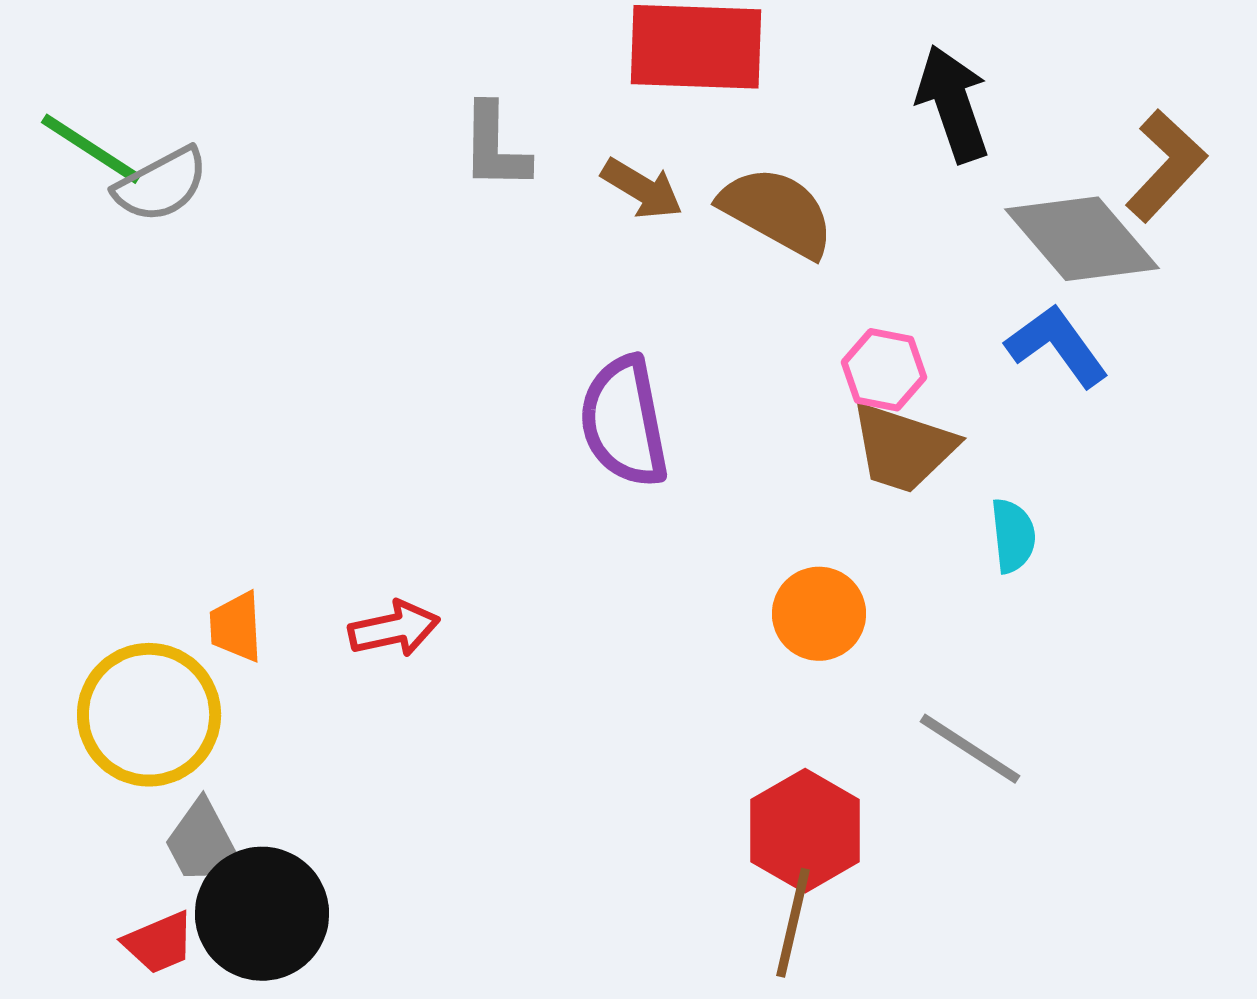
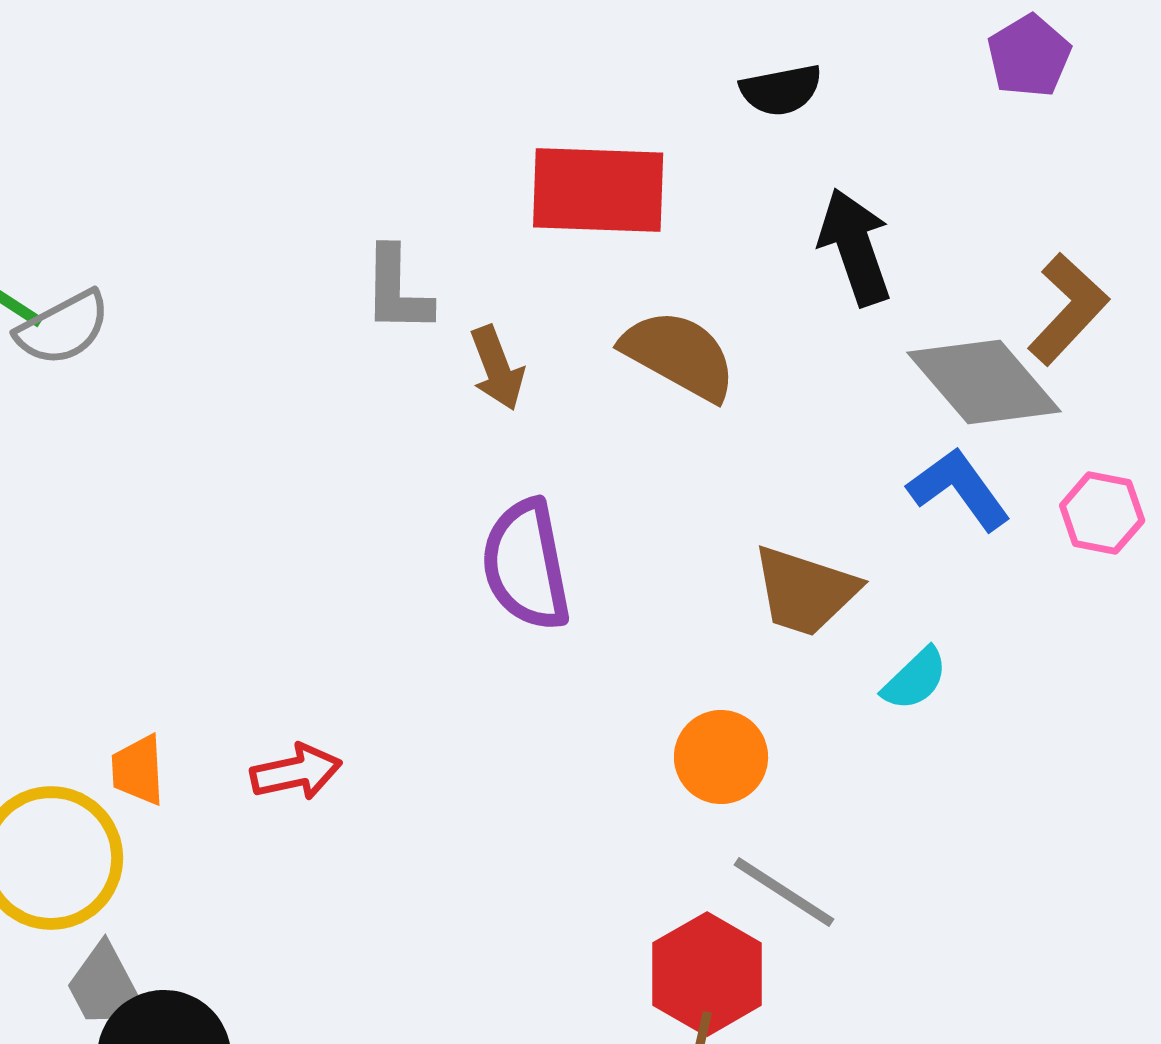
brown arrow: (642, 189) -> (497, 368), moved, turned 38
pink hexagon: (884, 370) -> (1102, 513), moved
cyan semicircle: (1013, 536) -> (915, 679), turned 52
gray line: (970, 749) -> (784, 892), moved

